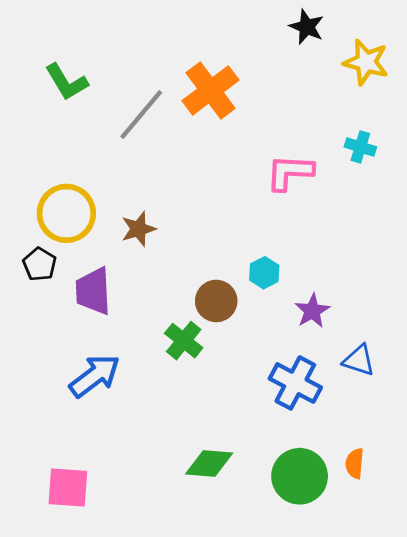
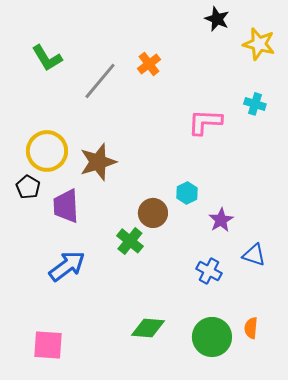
orange cross: (211, 90) -> (149, 64), size x0.6
brown star: (138, 229) -> (98, 162), size x1.5
blue cross: (295, 383) -> (209, 271), size x0.7

